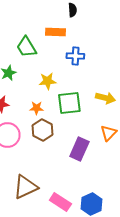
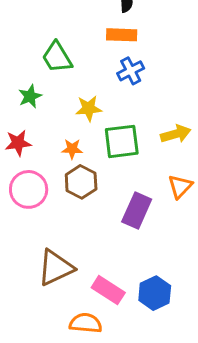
orange rectangle: (55, 32) -> (122, 35), moved
blue cross: (75, 56) -> (131, 71), turned -30
yellow arrow: (105, 98) -> (176, 134), turned -30

